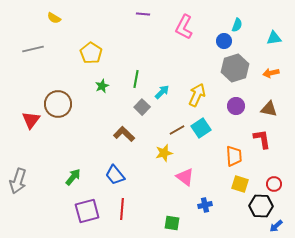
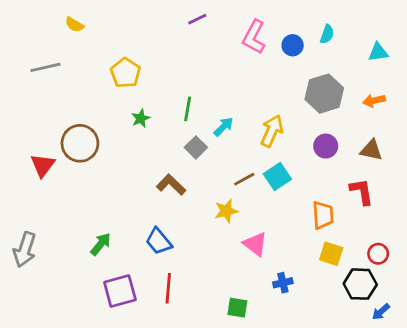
purple line: (143, 14) -> (197, 19), turned -32
blue circle: (224, 41) -> (293, 45), moved

